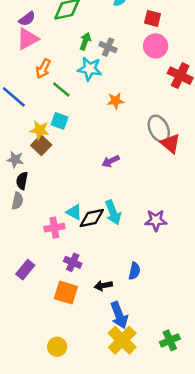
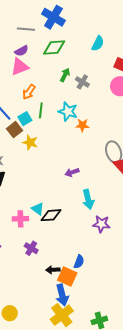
cyan star: (90, 69) -> (68, 111), moved
green line: (61, 89) -> (41, 110), turned 49
cyan square: (59, 121) -> (25, 119), moved, turned 32
yellow star: (40, 130) -> (30, 142), moved
brown square: (41, 145) -> (15, 130), moved
cyan arrow: (113, 213) -> (88, 199), moved
orange square: (66, 293) -> (67, 276), moved

